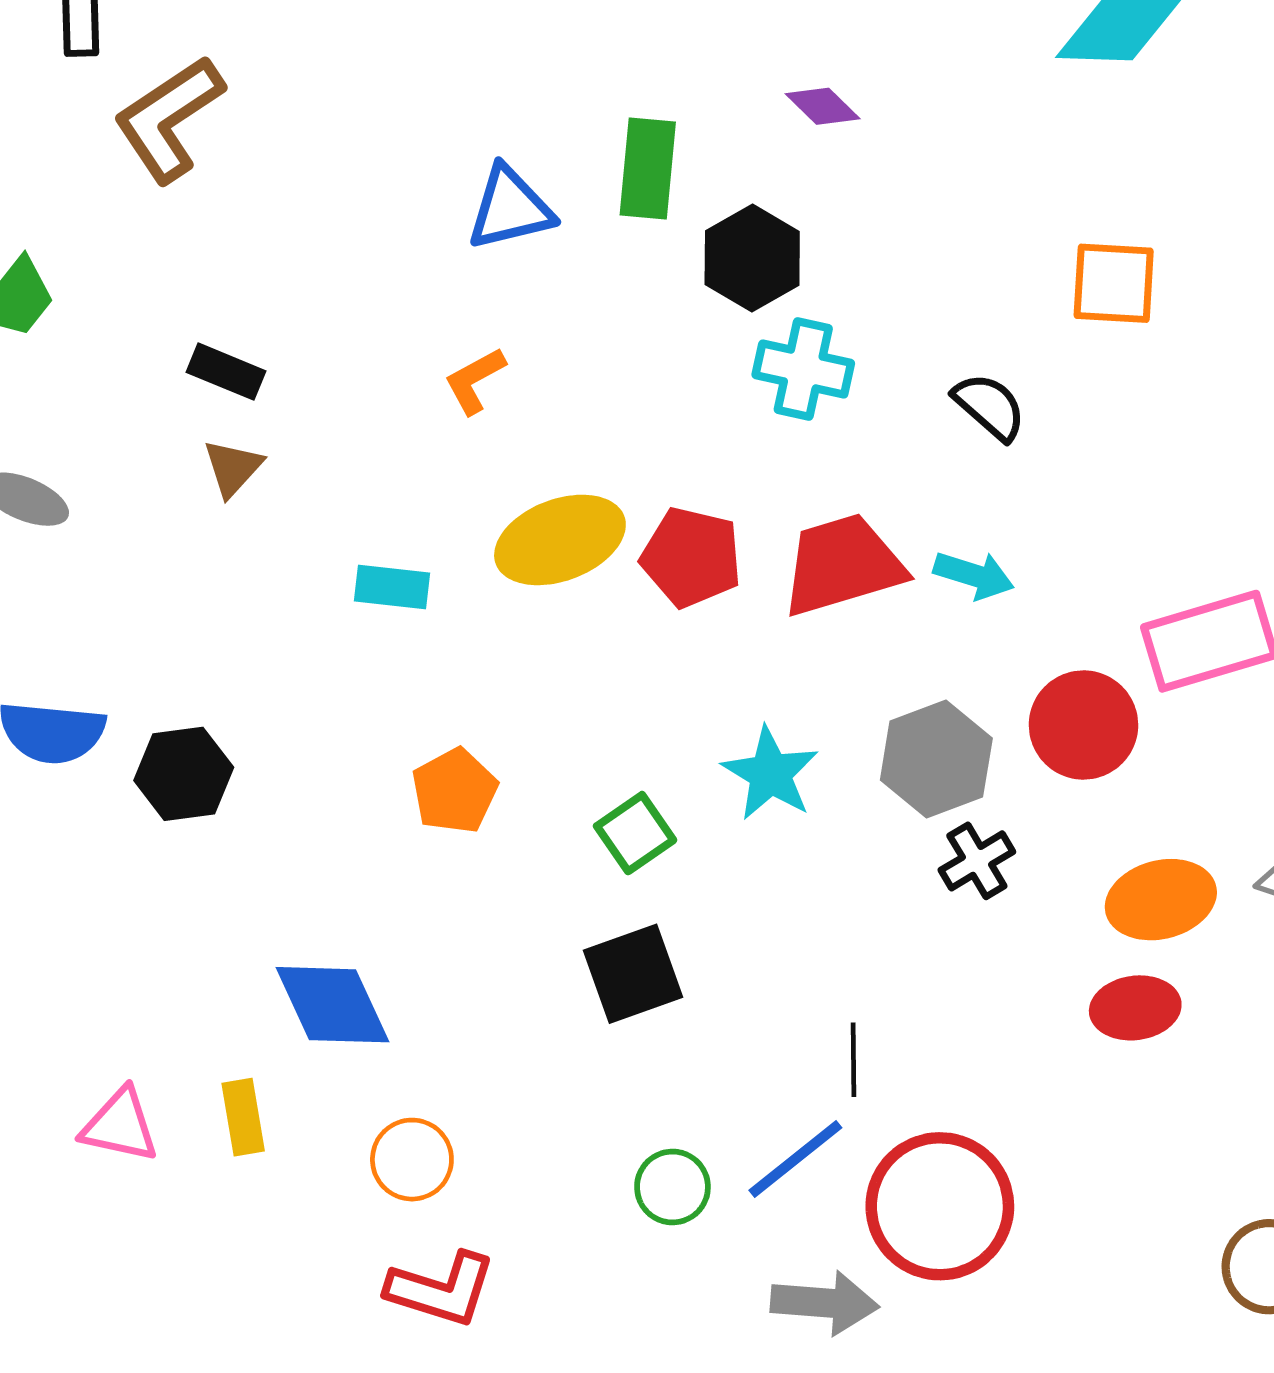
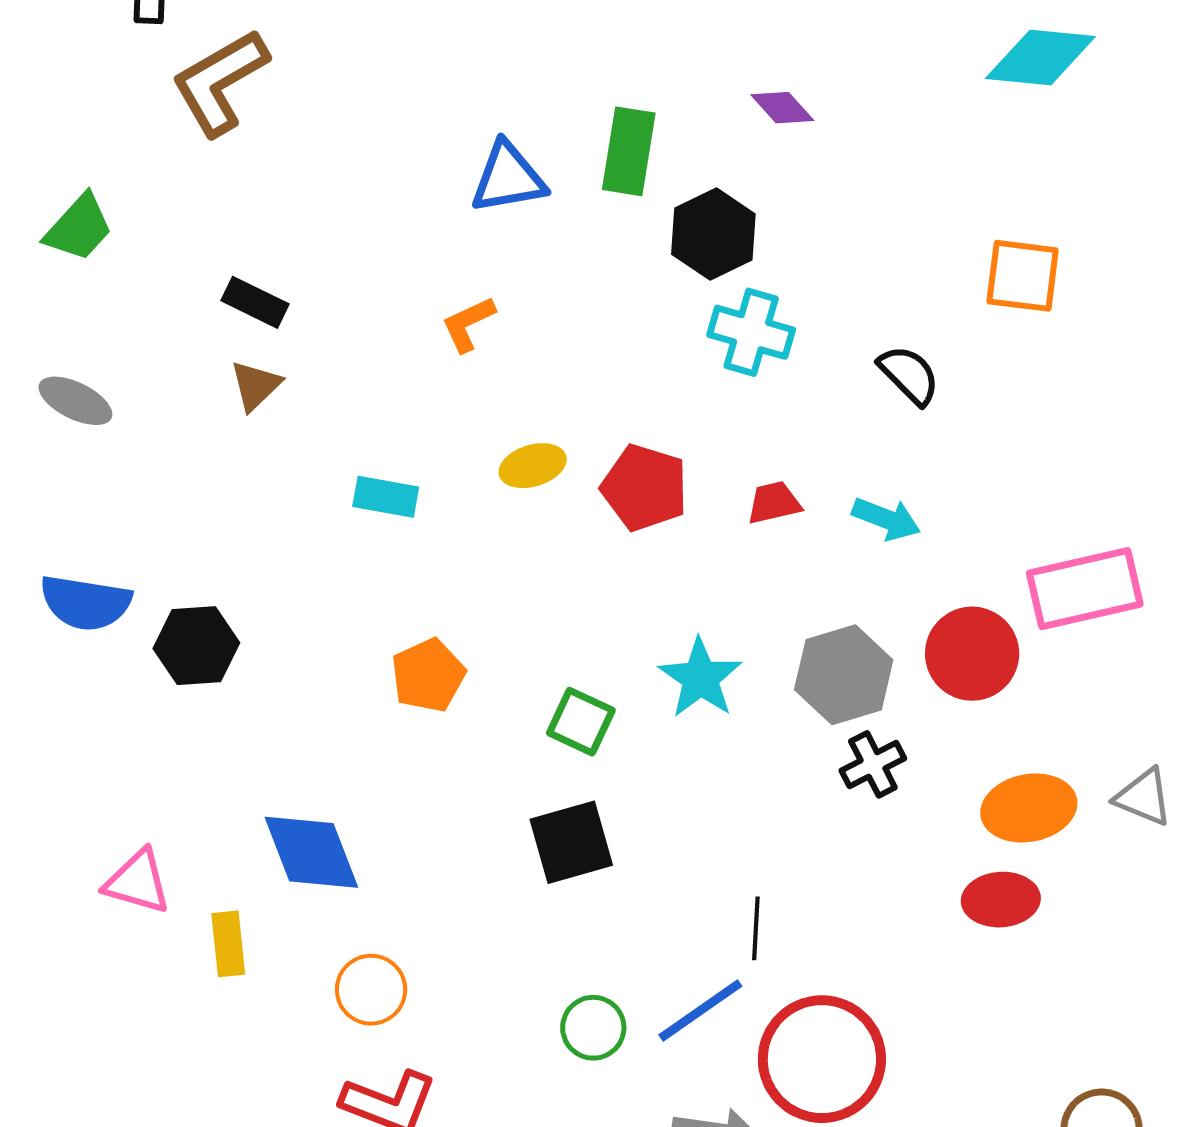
yellow ellipse: (560, 540) -> (533, 466), size x0.6
red trapezoid: (843, 565) -> (774, 503), size x0.5
green square: (635, 833) -> (581, 722), turned -34
pink triangle: (120, 1125) -> (138, 882), moved

